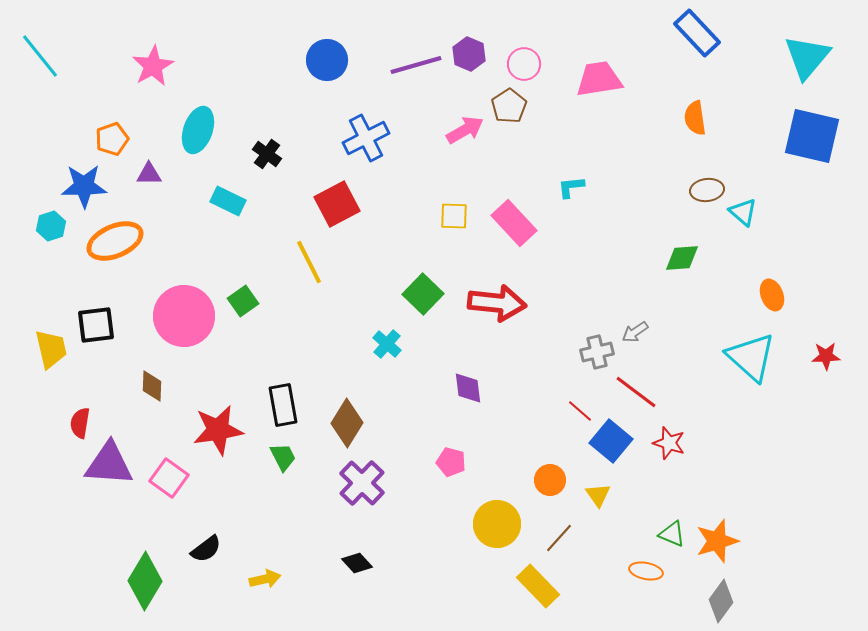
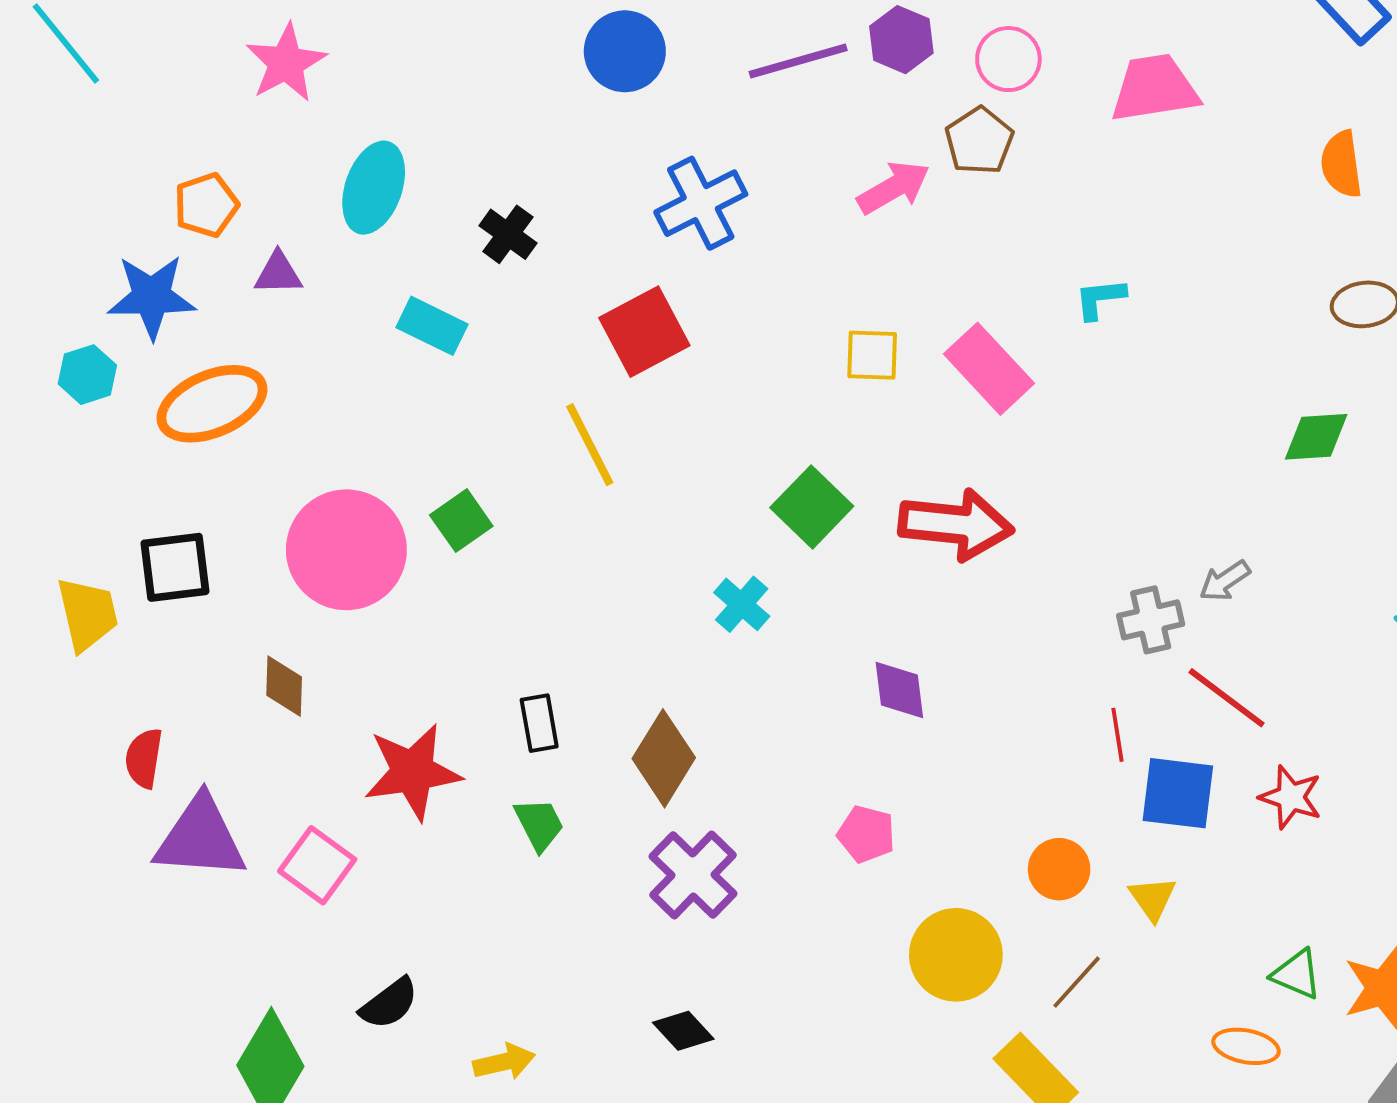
black rectangle: (283, 405) -> (539, 723), size x0.7
red line: (580, 411) -> (1118, 735), turned 40
blue square: (611, 441) -> (1178, 793), turned -33

